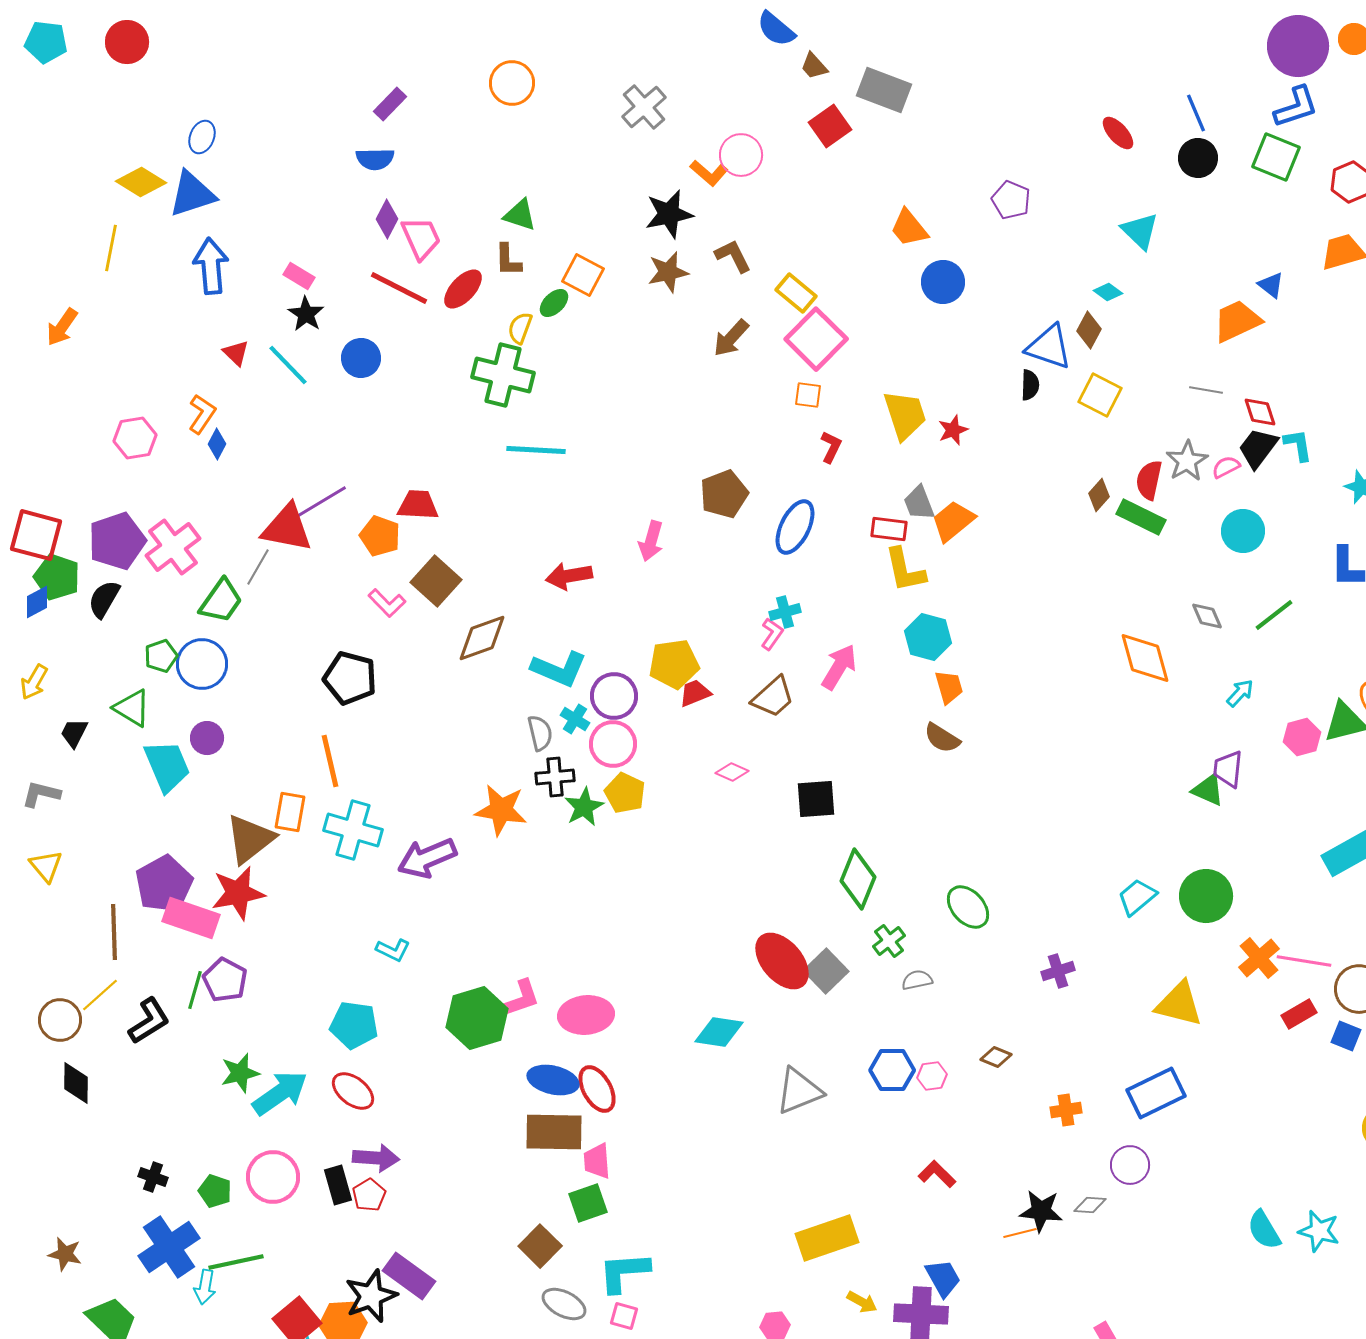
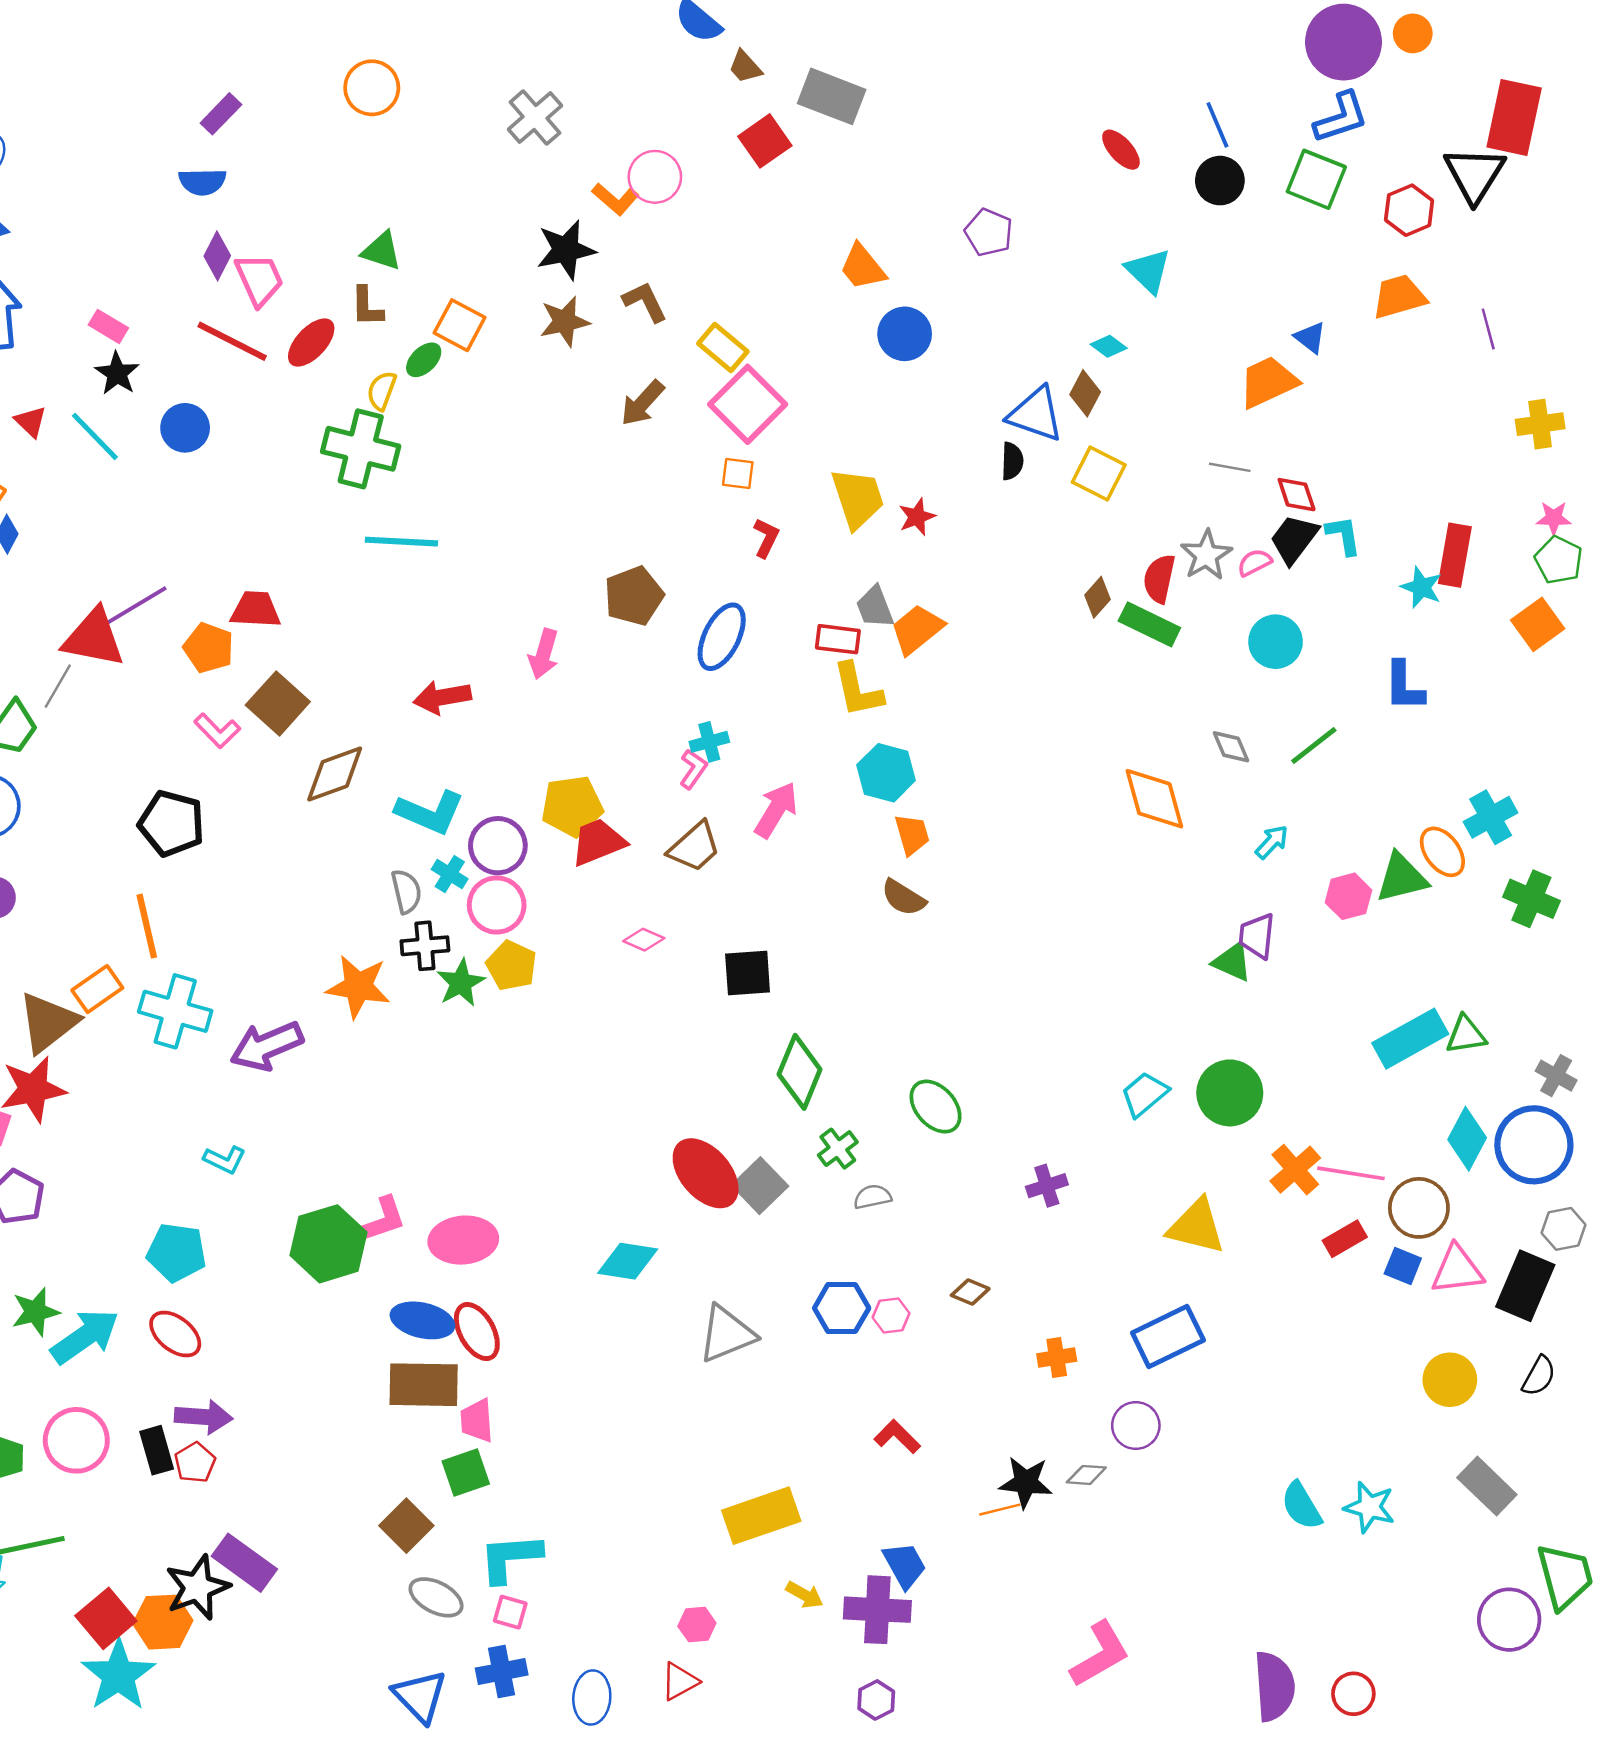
red trapezoid: (695, 693) -> (598, 842), size x1.4
orange rectangle: (290, 812) -> (97, 989), turned 45

